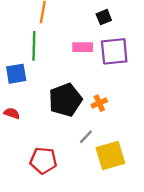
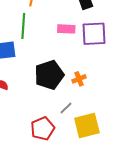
red pentagon: (43, 161) -> (43, 129), moved, turned -30

